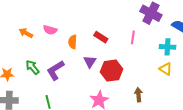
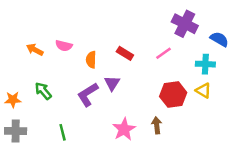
pink line: (133, 37) -> (164, 53), turned 48
purple L-shape: (55, 70) -> (88, 94), moved
red hexagon: (111, 71) -> (173, 94), moved
brown arrow: (138, 95) -> (157, 125), moved

